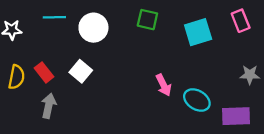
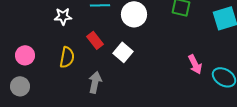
red rectangle: (44, 72) -> (95, 40), moved

